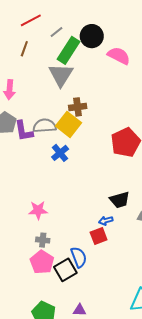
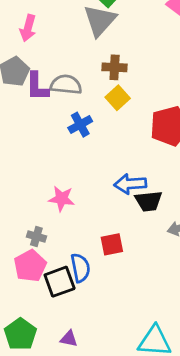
yellow square: (68, 124) -> (118, 98), moved, size x0.7
pink star: (38, 210) -> (62, 199), moved
blue arrow: (106, 221) -> (130, 184), moved, size x1.6

